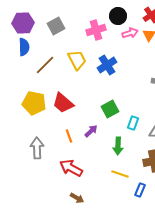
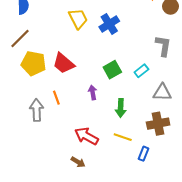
brown line: (45, 65) -> (20, 38), moved
cyan rectangle: (133, 123) -> (141, 71), moved, turned 32
purple arrow: (91, 131) -> (93, 92), turned -56
orange line: (69, 136) -> (56, 98), moved
red arrow: (71, 168) -> (86, 136), moved

